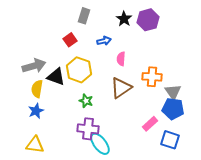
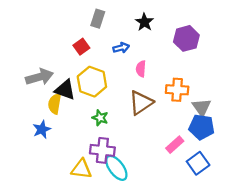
purple hexagon: (148, 20) -> (186, 38), moved
yellow semicircle: (37, 89) -> (55, 104), moved
blue square: (170, 140) -> (198, 163), turned 36
yellow triangle: (35, 145) -> (81, 169), moved

